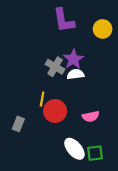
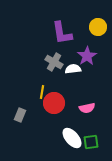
purple L-shape: (64, 20) -> (62, 33), moved
purple star: (73, 59) -> (87, 56), moved

